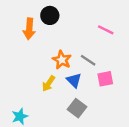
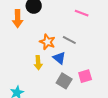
pink square: (105, 79) -> (85, 76), moved
yellow arrow: (49, 84) -> (38, 63), turned -32

